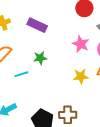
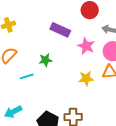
purple rectangle: (37, 25) -> (60, 30), moved

